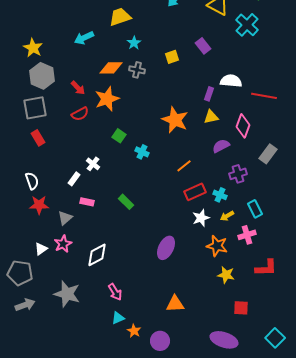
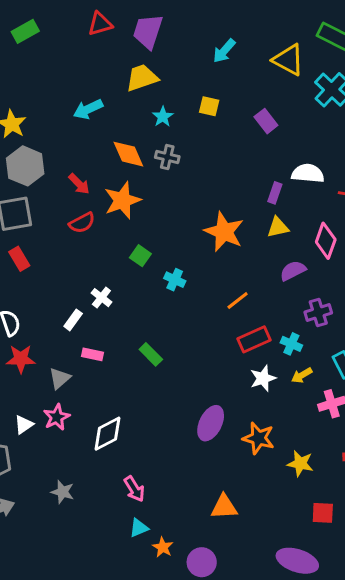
yellow square: (172, 57) -> (209, 106), moved, turned 32
orange diamond: (111, 68) -> (128, 154), turned 65
orange star: (217, 246) -> (258, 438), moved
gray star: (67, 294) -> (63, 492), size x0.6

